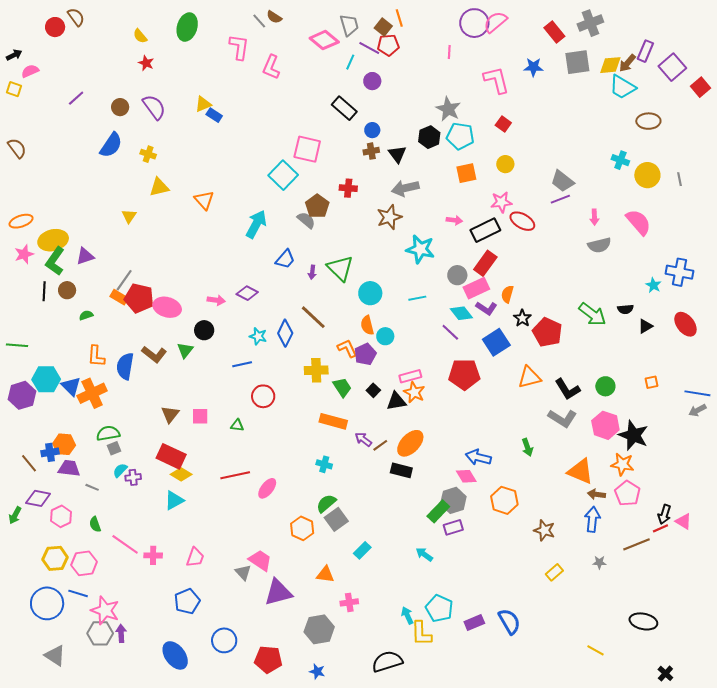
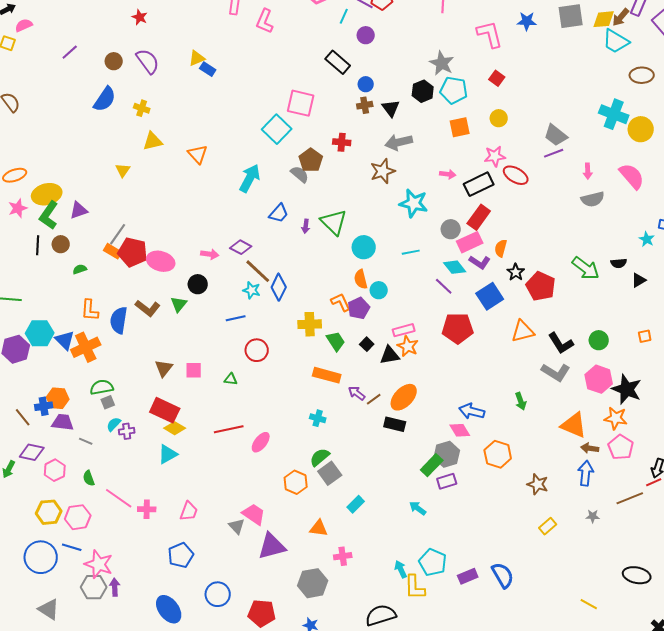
cyan cross: (620, 160) -> (614, 114), size x1.6
brown line: (313, 317) -> (258, 271), moved

